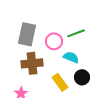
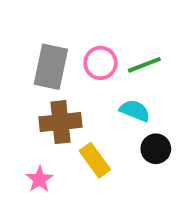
pink circle: (54, 41) -> (101, 63), moved
yellow rectangle: (60, 82) -> (95, 160), moved

